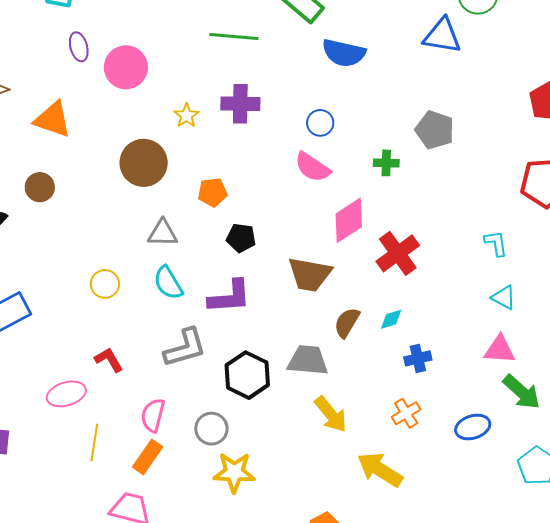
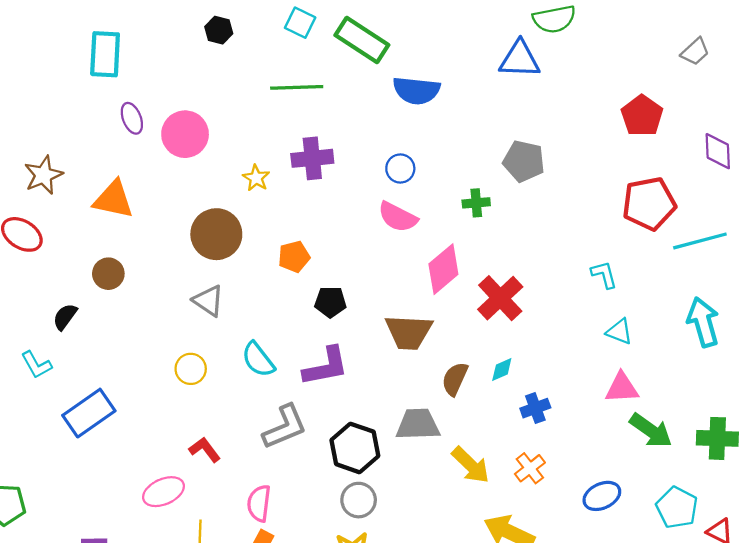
gray triangle: (163, 233) -> (208, 301), moved, turned 40
yellow arrow: (331, 414) -> (471, 465), moved
blue ellipse: (473, 427) -> (602, 496), moved
gray circle: (211, 429) -> (359, 500), moved

